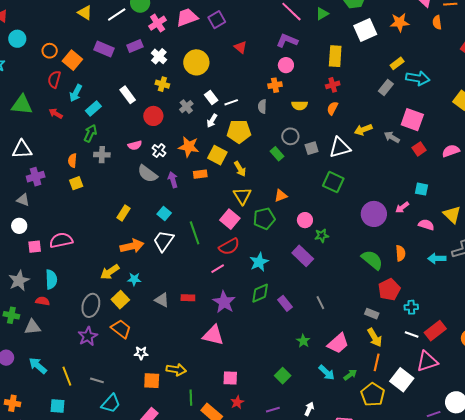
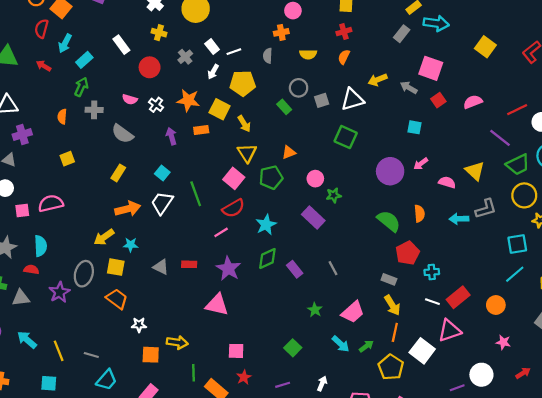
pink semicircle: (135, 145) -> (130, 99), turned 32
gray semicircle: (148, 174) -> (122, 134), moved
yellow square: (76, 183) -> (67, 159), moved
cyan square: (422, 189) -> (414, 127), moved
yellow square: (120, 300) -> (116, 267), turned -36
purple star: (88, 336) -> (59, 292), moved

